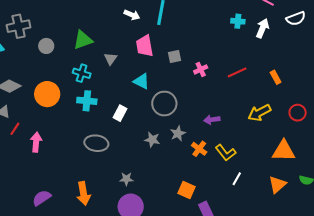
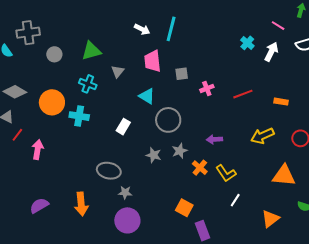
cyan cross: (238, 21) -> (247, 43), turned 32
orange rectangle: (276, 77) -> (281, 102), turned -56
cyan cross: (87, 101) -> (79, 116), moved
gray ellipse: (96, 143) -> (109, 171), moved
orange triangle: (277, 185) -> (270, 219), moved

